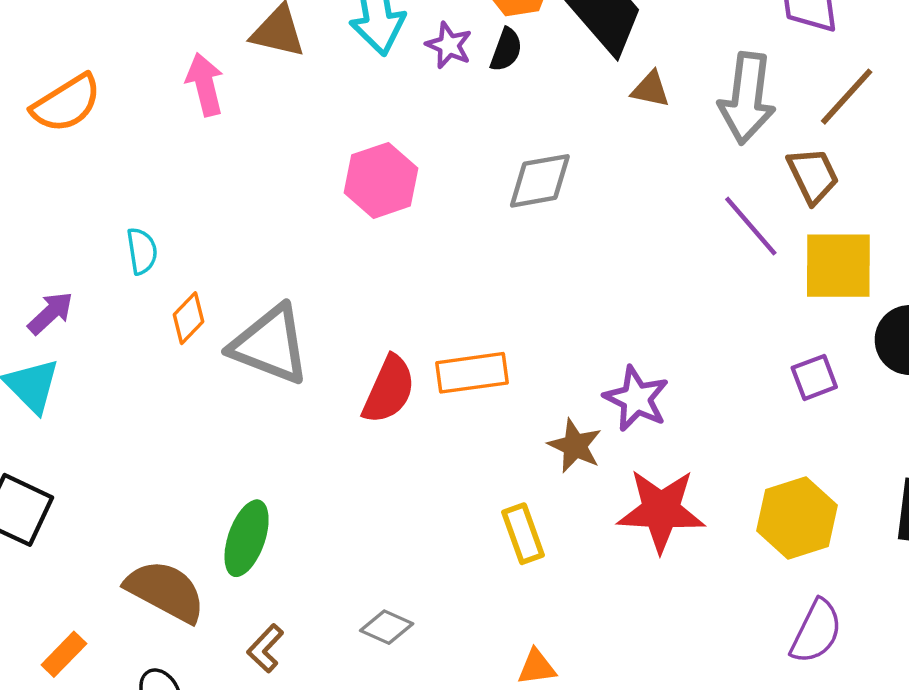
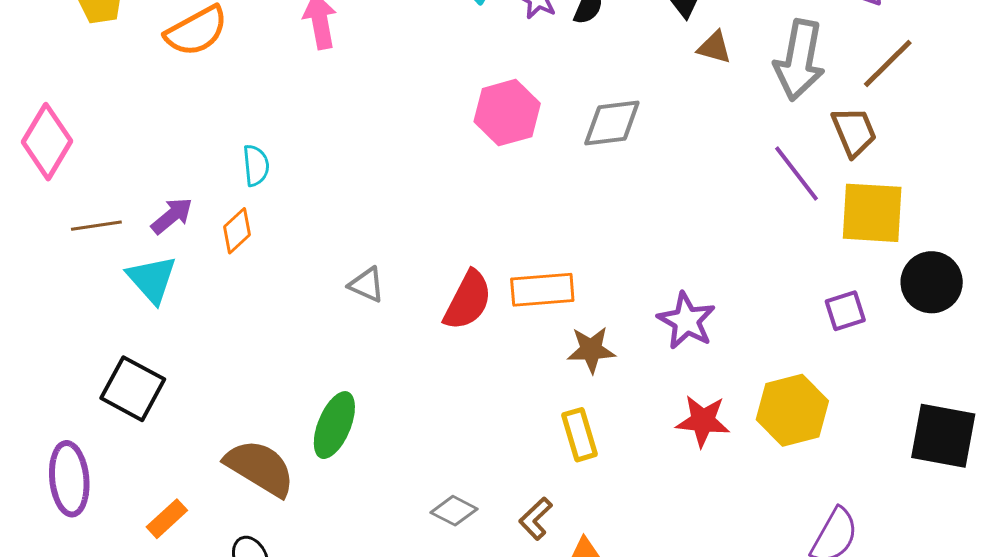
pink hexagon: (381, 180) -> (507, 113), moved
orange diamond: (188, 318) -> (237, 231), moved
gray triangle: (270, 345) -> (367, 285), moved, size x0.5
brown star: (575, 446) -> (591, 350), moved, turned -30
red star: (661, 510) -> (703, 421), size x0.7
yellow hexagon: (797, 518) -> (792, 410), moved
brown L-shape: (265, 648) -> (536, 519), moved

